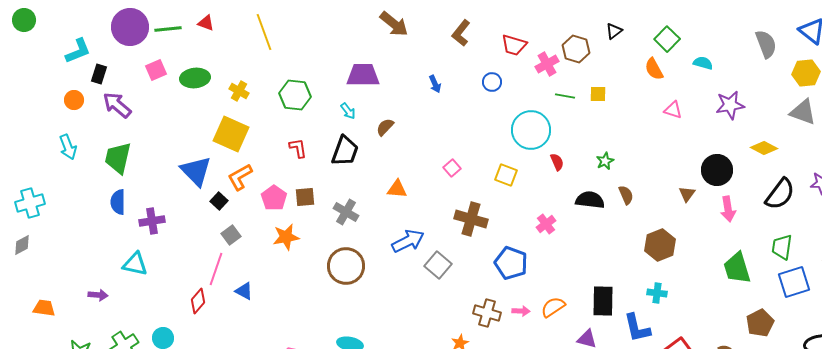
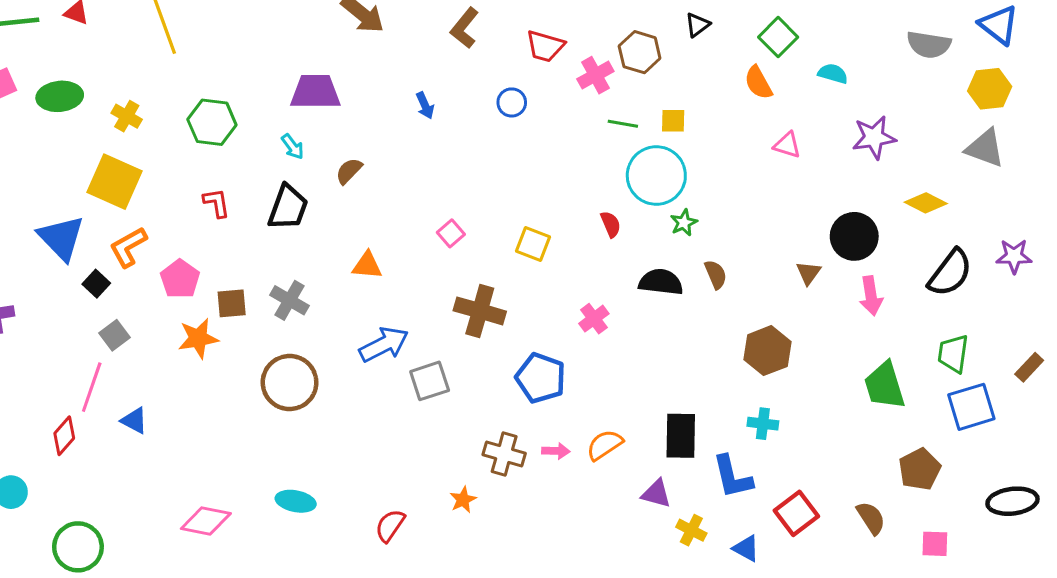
gray semicircle: (766, 44) -> (929, 45), turned 120
cyan circle: (531, 130) -> (656, 176), moved
brown square: (305, 197) -> (232, 303), moved
gray square: (438, 265) -> (430, 381), turned 32

